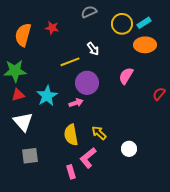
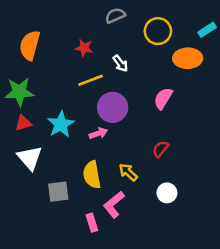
cyan rectangle: (144, 23) -> (207, 30), moved
red star: (52, 28) -> (84, 48), moved
red semicircle: (159, 94) -> (160, 149), moved
gray square: (30, 156) -> (58, 192), moved

